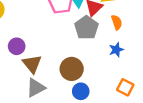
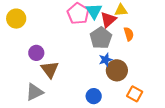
blue star: (116, 50) -> (106, 60), moved
brown circle: (72, 69) -> (117, 70), moved
gray triangle: (36, 88) -> (35, 92), moved

